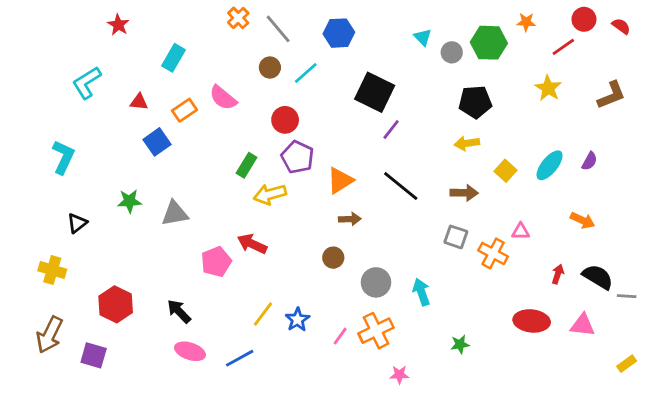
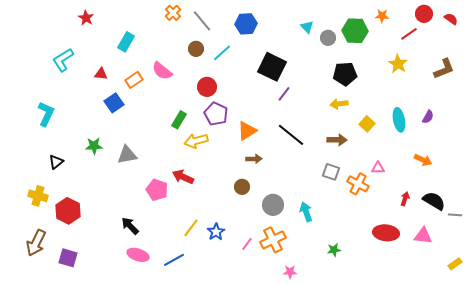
cyan ellipse: (550, 165) -> (399, 120), turned -50
pink pentagon: (216, 262) -> (157, 190), turned -30
red hexagon: (116, 304) -> (68, 211), moved

